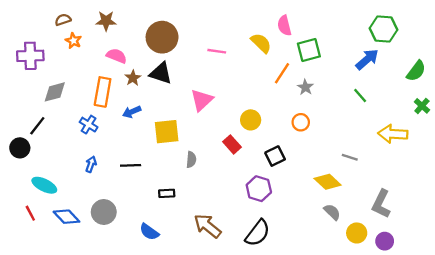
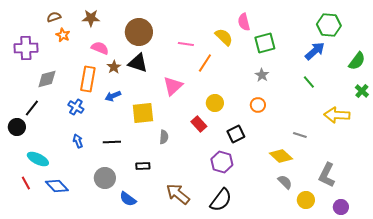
orange line: (282, 73) -> (205, 63), moved
blue arrow: (91, 164) -> (78, 141), turned -40
gray circle: (104, 212) -> (105, 178), moved
purple circle: (385, 241) -> (341, 207), moved

